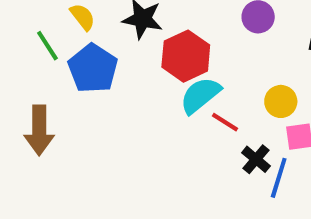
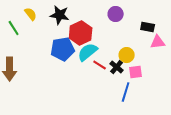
blue pentagon: (93, 68) -> (63, 49), moved, turned 30
black cross: (256, 159) -> (117, 67), moved

